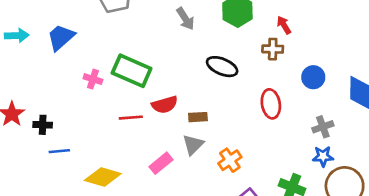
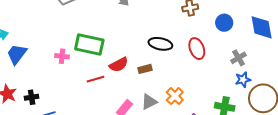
blue trapezoid: (61, 37) -> (17, 54), moved
black ellipse: (222, 67) -> (160, 44), moved
gray triangle: (193, 145) -> (149, 102), moved, turned 30

